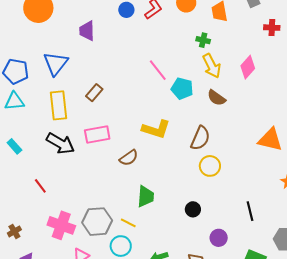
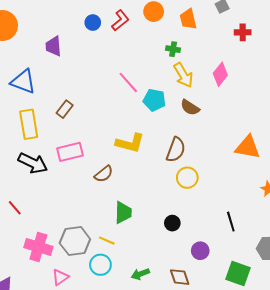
blue triangle: (56, 63) -> (23, 82), turned -44

